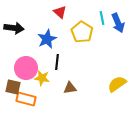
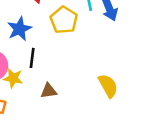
yellow semicircle: (117, 84) -> (108, 86), turned 96

